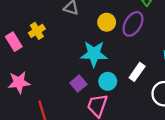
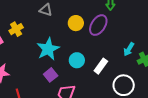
cyan star: (94, 54) -> (48, 49), moved, turned -30
cyan circle: (108, 81) -> (77, 60), moved

